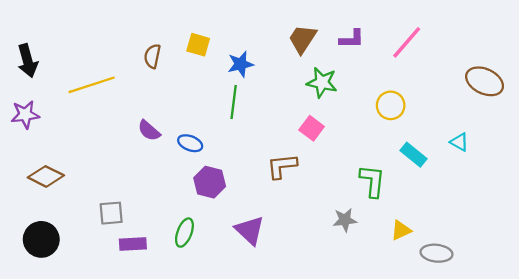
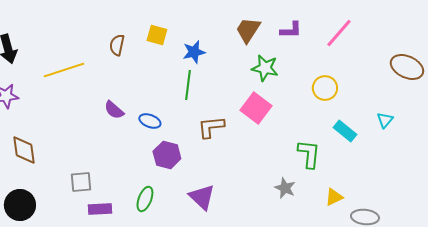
pink square: (312, 128) -> (256, 108), size x1.4
cyan triangle: (459, 142) -> (385, 120), turned 42
brown L-shape: (282, 166) -> (211, 127), moved
brown diamond: (46, 176) -> (24, 150), turned 56
gray star: (345, 220) -> (285, 188), turned 30

